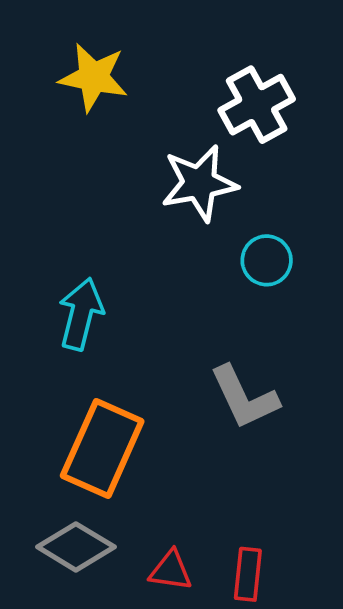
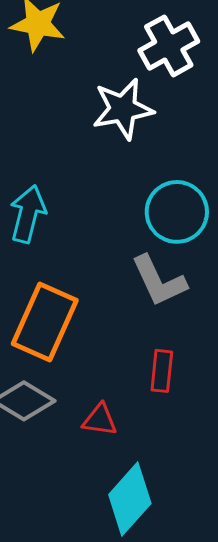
cyan circle: (267, 260) -> (177, 212), moved, size x1.5
red rectangle: (248, 574) -> (162, 371), moved

